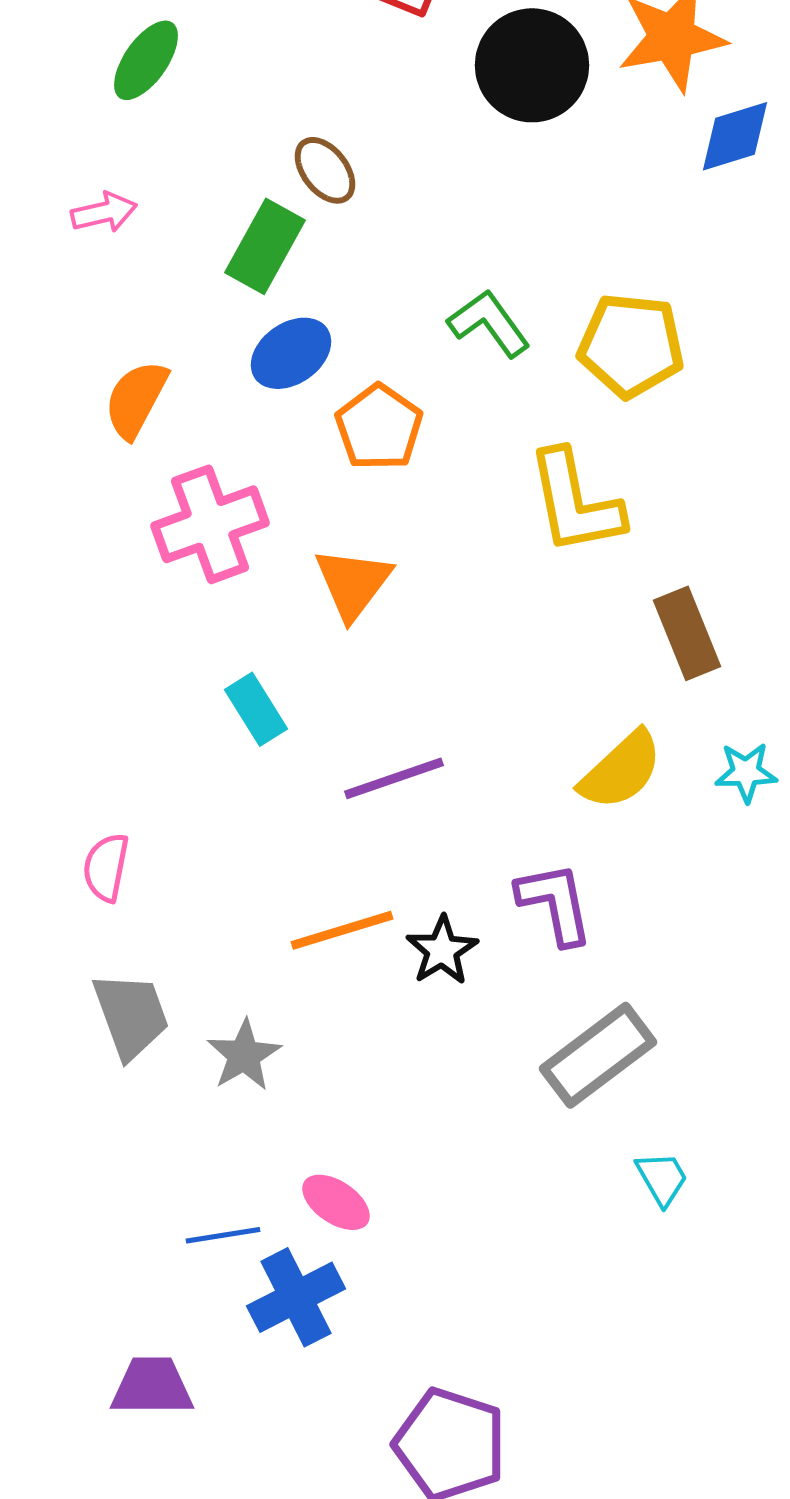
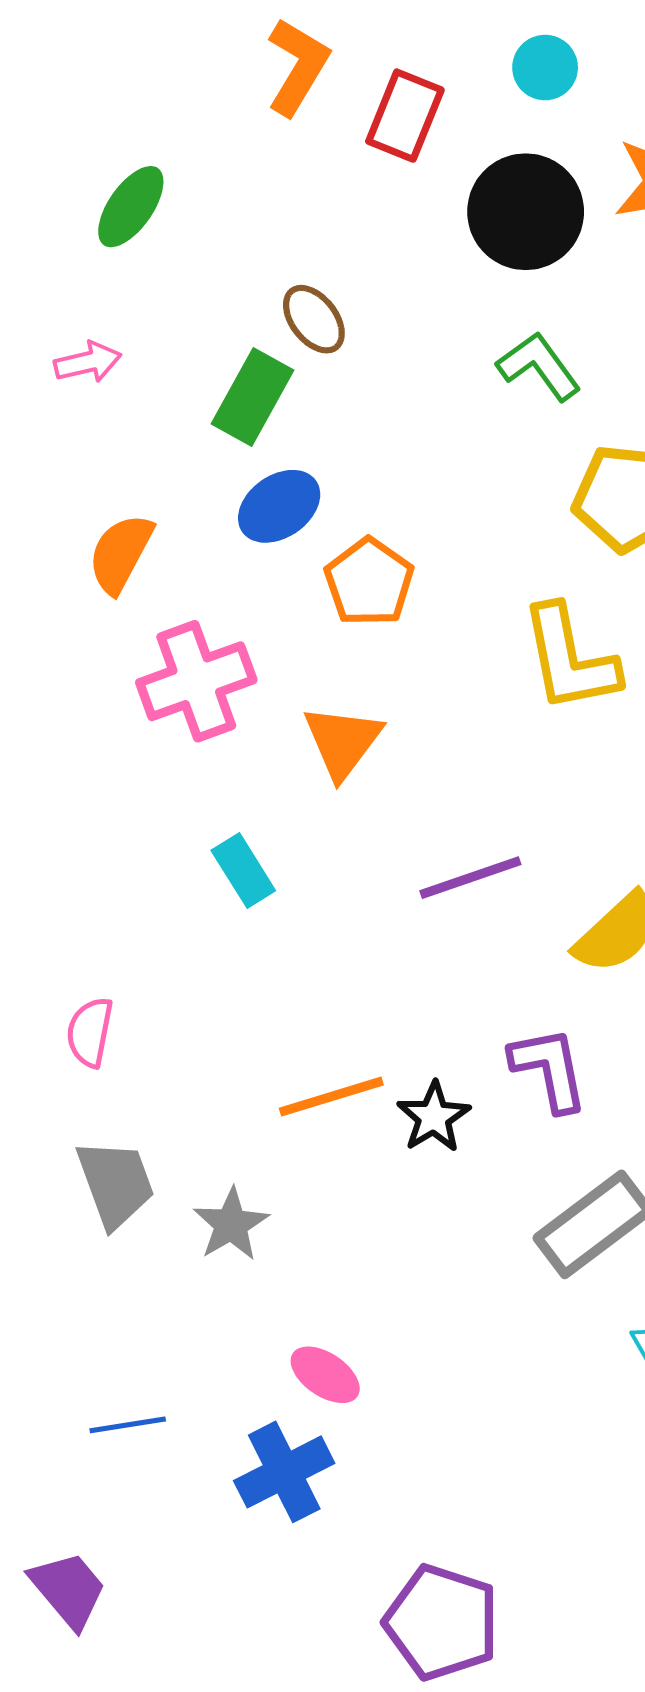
green L-shape: (489, 323) -> (539, 366), moved
purple line: (394, 778) -> (470, 878), moved
blue line: (223, 1235) -> (128, 1425), moved
purple trapezoid: (152, 1386) -> (68, 1590), moved, turned 50

